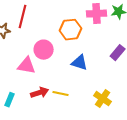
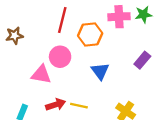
red line: (23, 17) -> (62, 20), moved
blue triangle: (80, 63) -> (100, 71), turned 36

